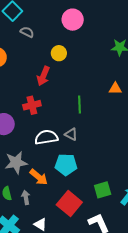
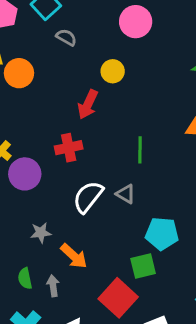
white semicircle: (46, 137) -> (88, 197), turned -45
gray star: (16, 163) -> (41, 233), size x0.6
cyan pentagon: (66, 165) -> (162, 234), moved
green square: (103, 190) -> (143, 266), moved

